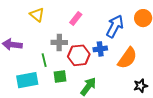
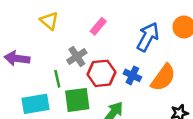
gray cross: (59, 42) -> (77, 56), turned -35
blue cross: (100, 49) -> (132, 75), moved, turned 32
green square: (60, 77) -> (77, 100), size x1.5

